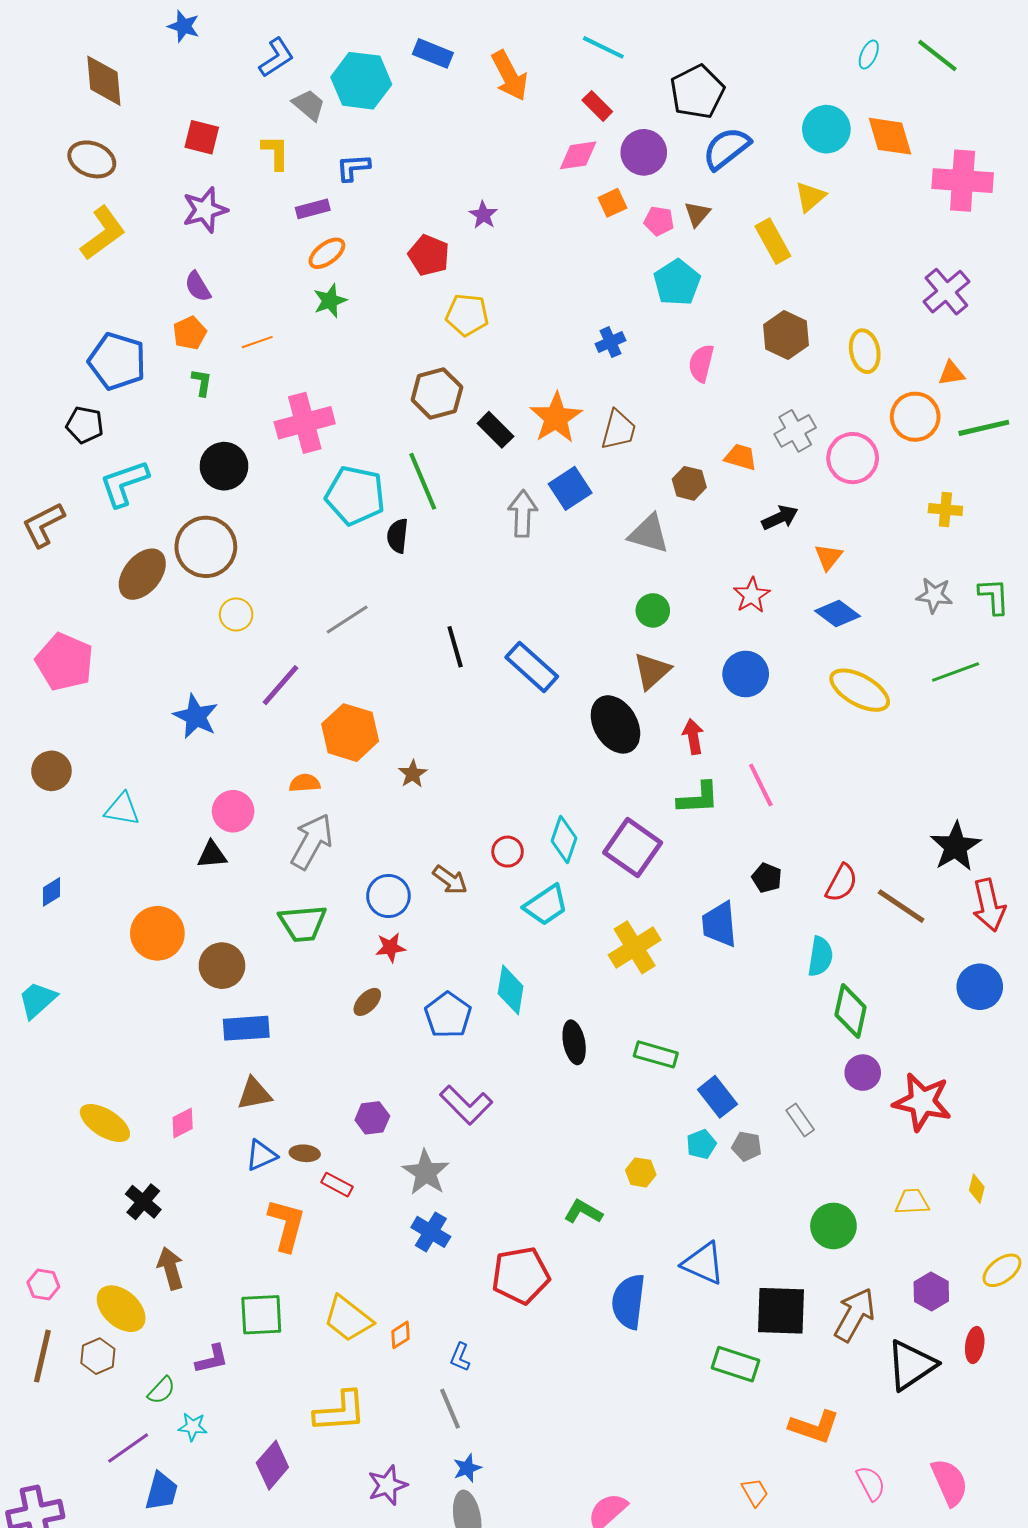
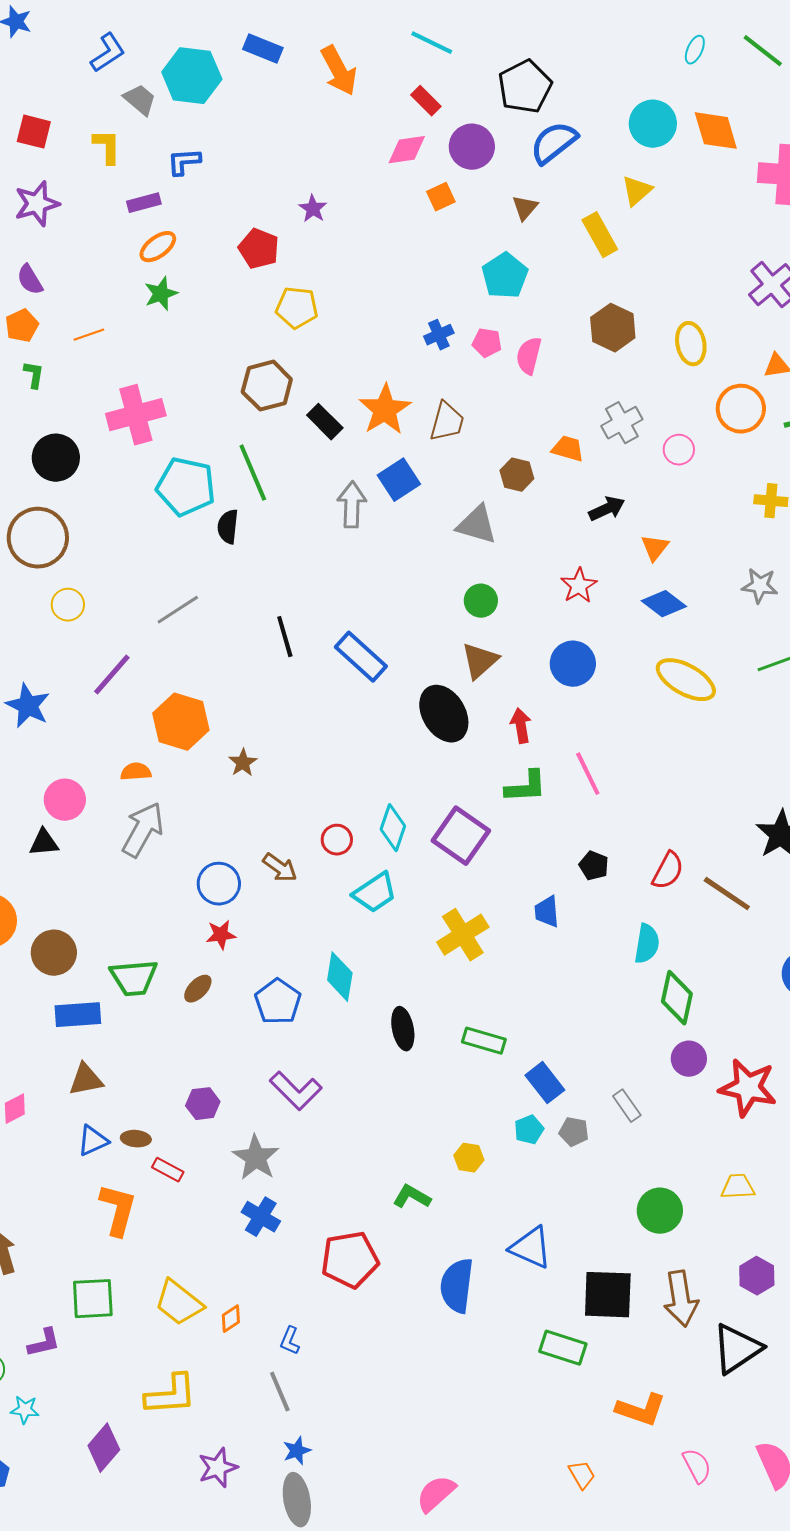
pink pentagon: (659, 221) -> (487, 343), moved
pink circle: (853, 458) -> (679, 450), size x0.6
green trapezoid: (303, 923) -> (134, 978), moved
blue trapezoid: (719, 924) -> (547, 912), size x0.7
brown arrow: (855, 1315) -> (681, 1299), turned 142

